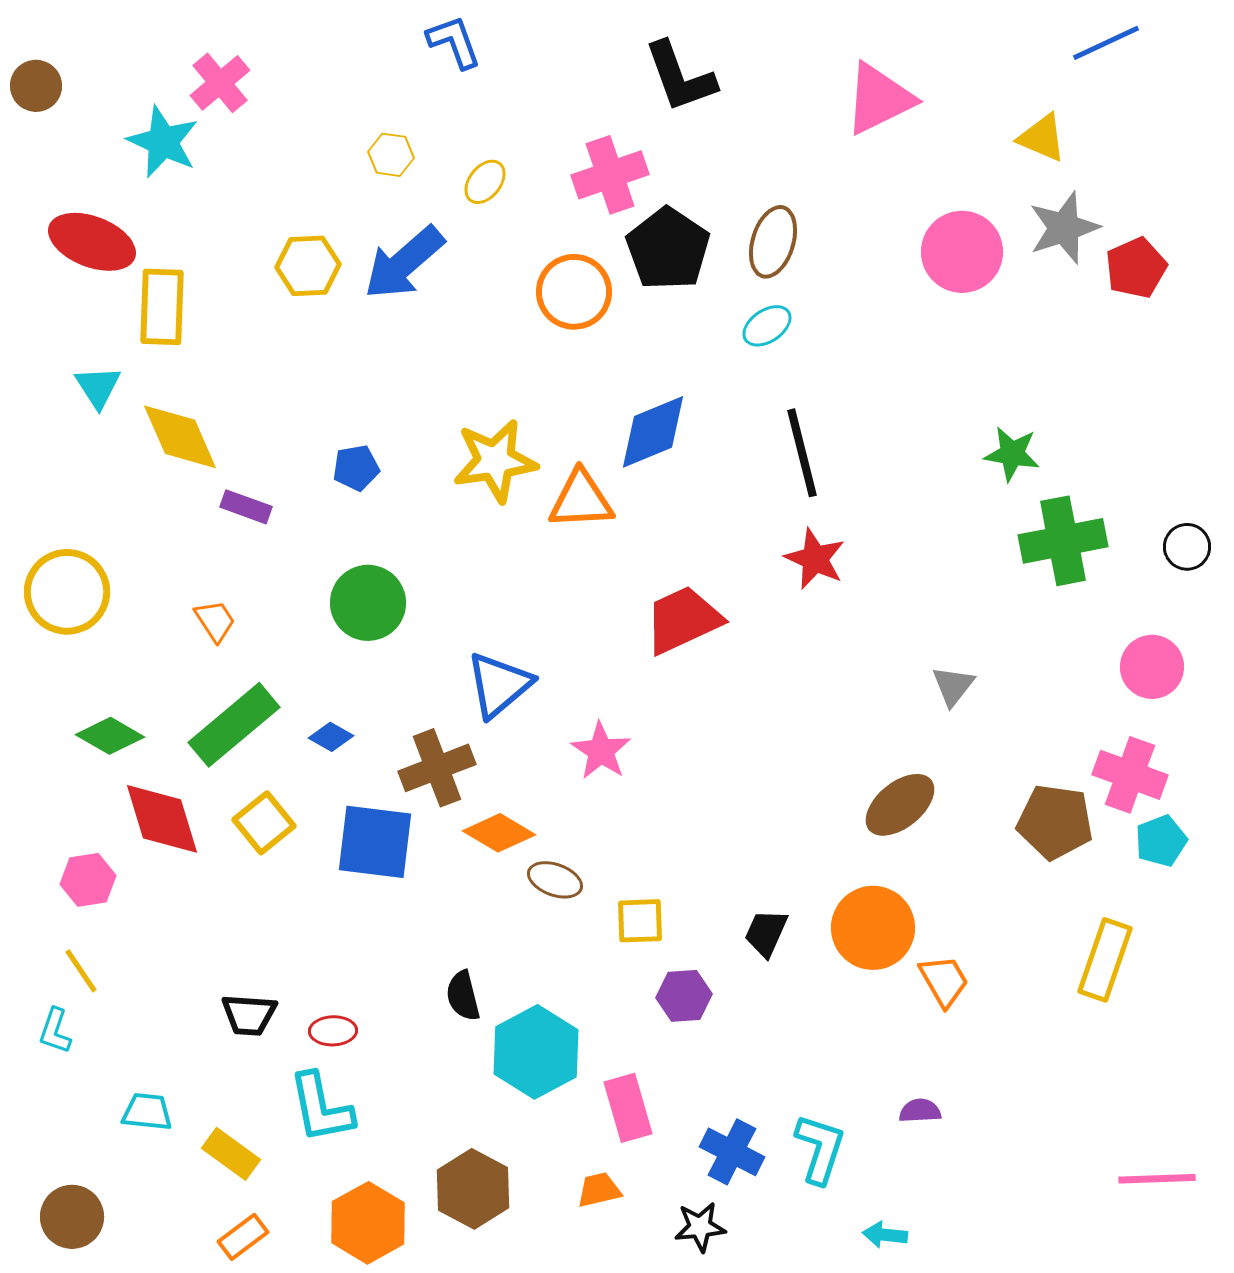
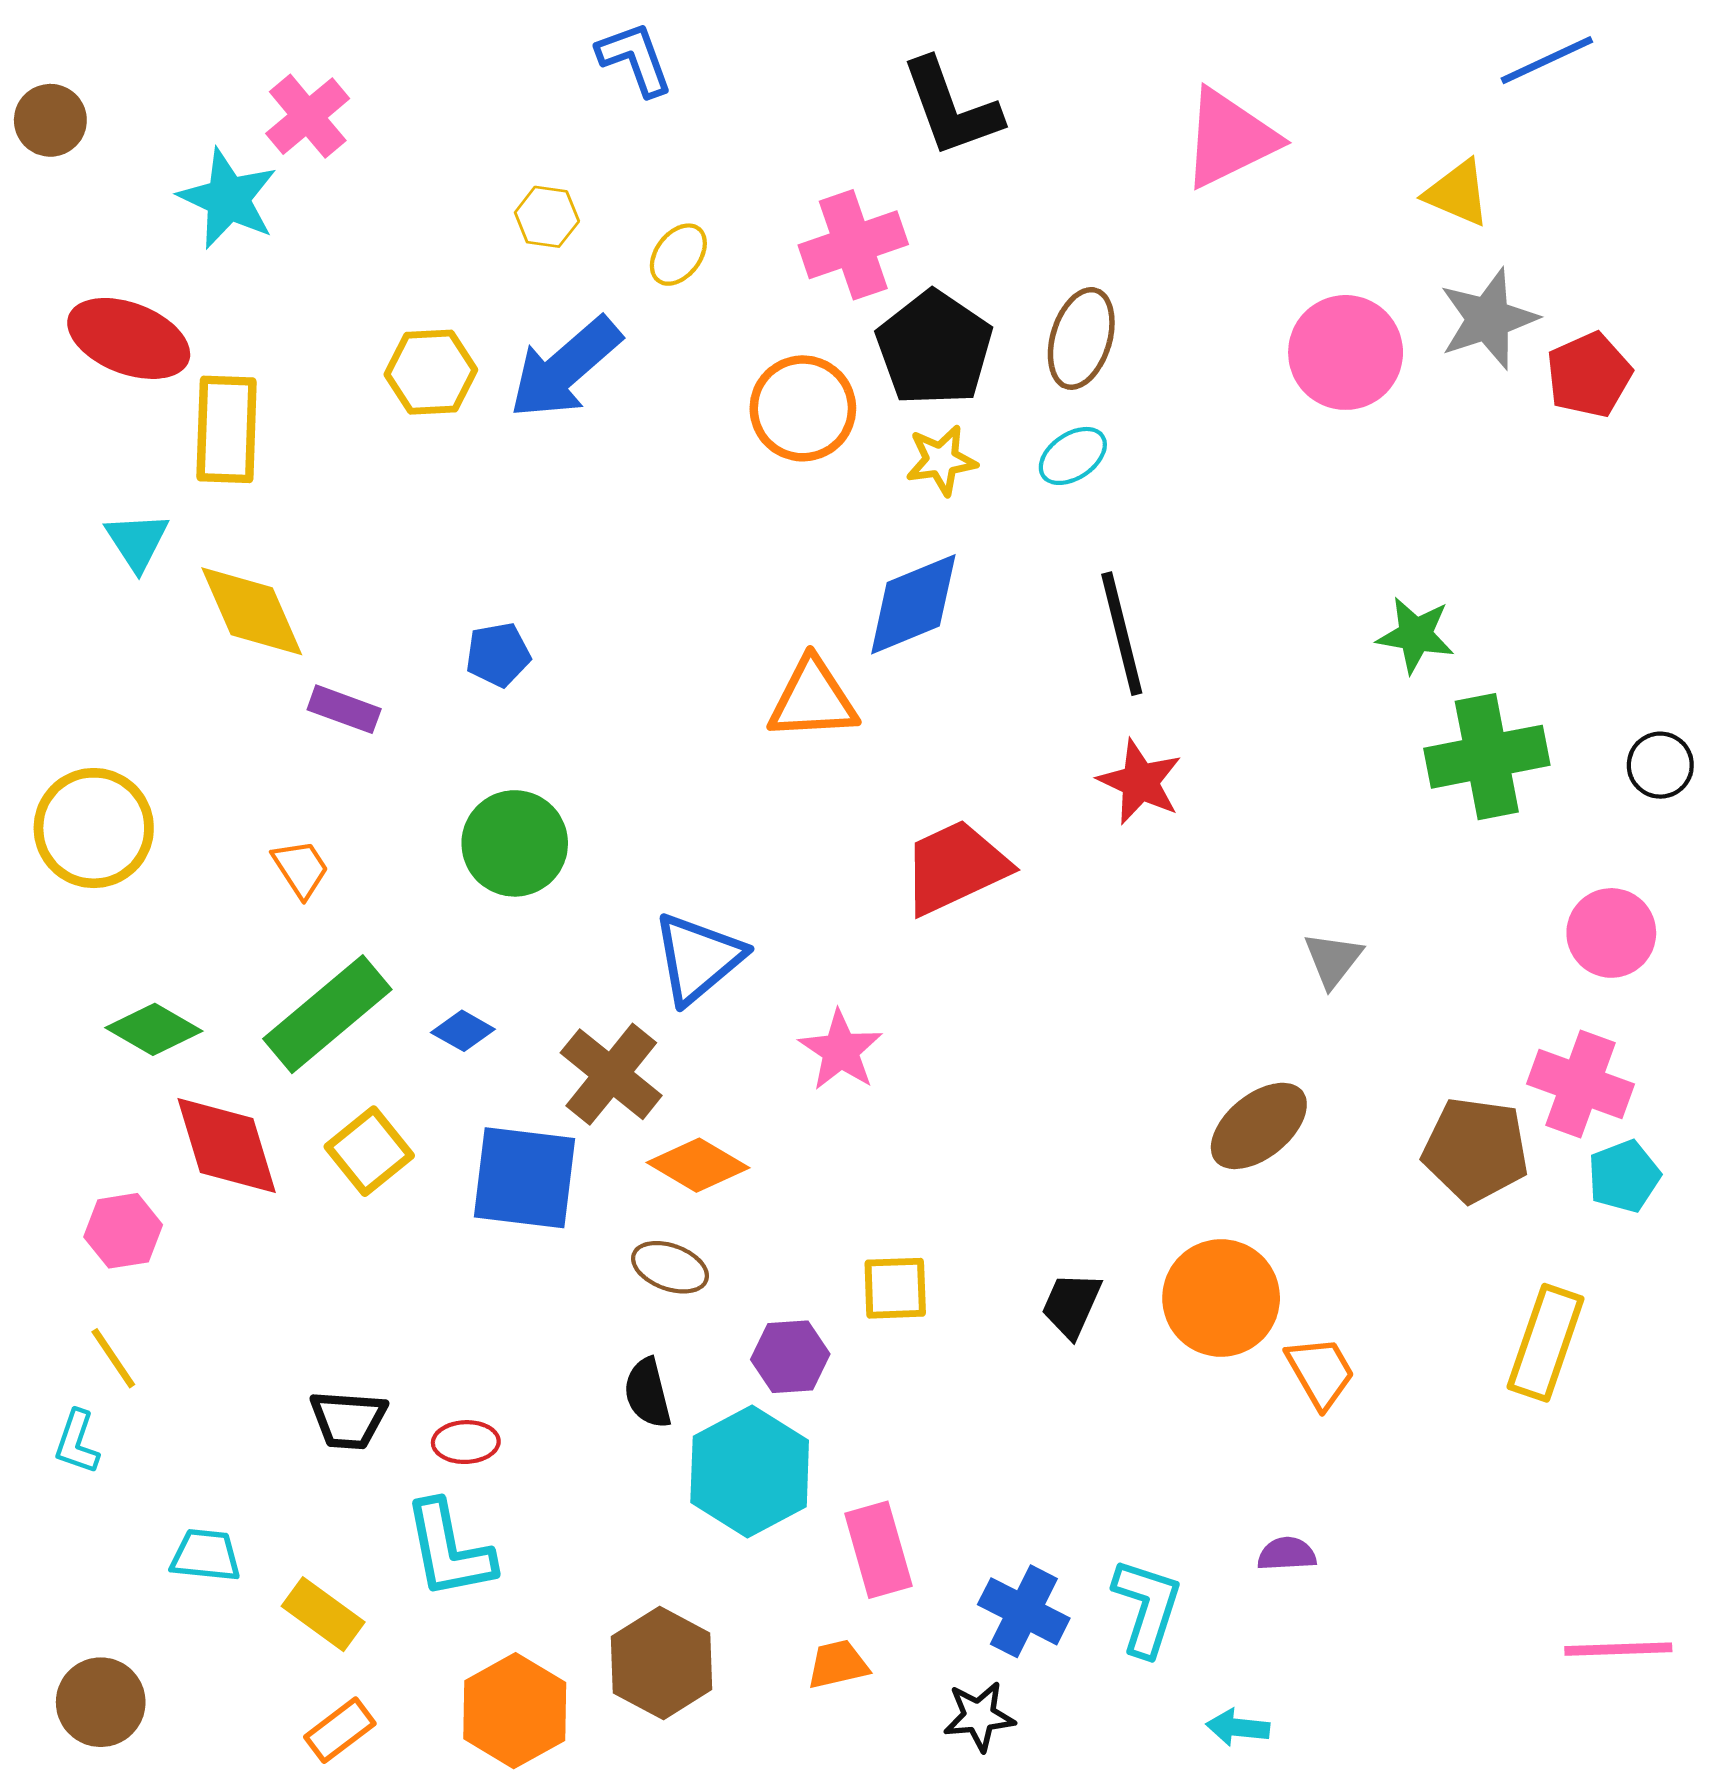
yellow star: (495, 461) -> (941, 460), moved, size x0.6
brown cross: (437, 768) -> (611, 1074), turned -30
brown ellipse: (555, 880) -> (670, 1267), moved
purple hexagon: (684, 996) -> (790, 1357), moved

